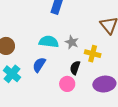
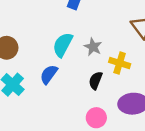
cyan semicircle: (49, 42) -> (63, 45), turned -72
pink circle: (67, 84) -> (96, 118), moved

